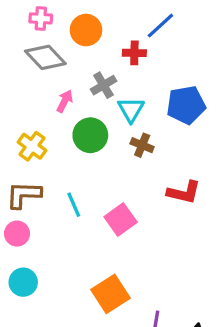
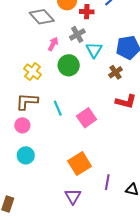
red cross: (134, 53) -> (87, 12), moved
brown cross: (142, 145) -> (116, 72), moved, turned 32

